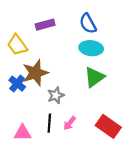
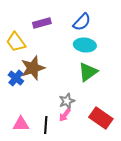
blue semicircle: (88, 24) -> (82, 22), turned -108
gray star: (56, 95) -> (67, 101), moved
black line: (49, 123) -> (46, 125), moved

